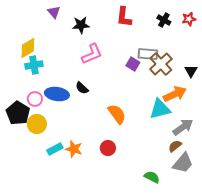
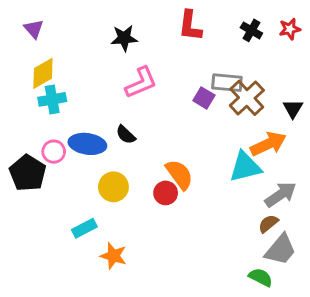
purple triangle: (54, 12) -> (34, 29), moved
yellow circle: (37, 124) -> (113, 187), moved
red circle: (108, 148) -> (166, 193), moved
orange star: (74, 149) -> (113, 256), moved
green semicircle: (152, 177) -> (261, 277), moved

